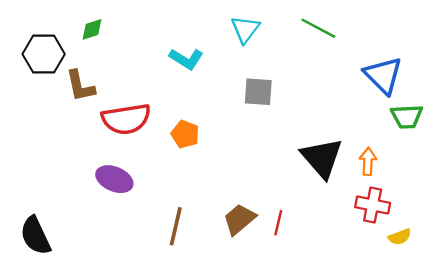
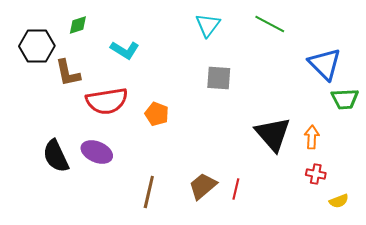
cyan L-shape: (186, 59) -> (125, 50), moved
red cross: (373, 205) -> (316, 174), size x0.7
black semicircle: (35, 236) -> (56, 156), moved

